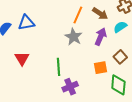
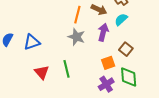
blue triangle: (26, 23) -> (32, 42), moved
red triangle: (22, 58) -> (42, 72), moved
purple cross: (70, 87) -> (106, 84), moved

